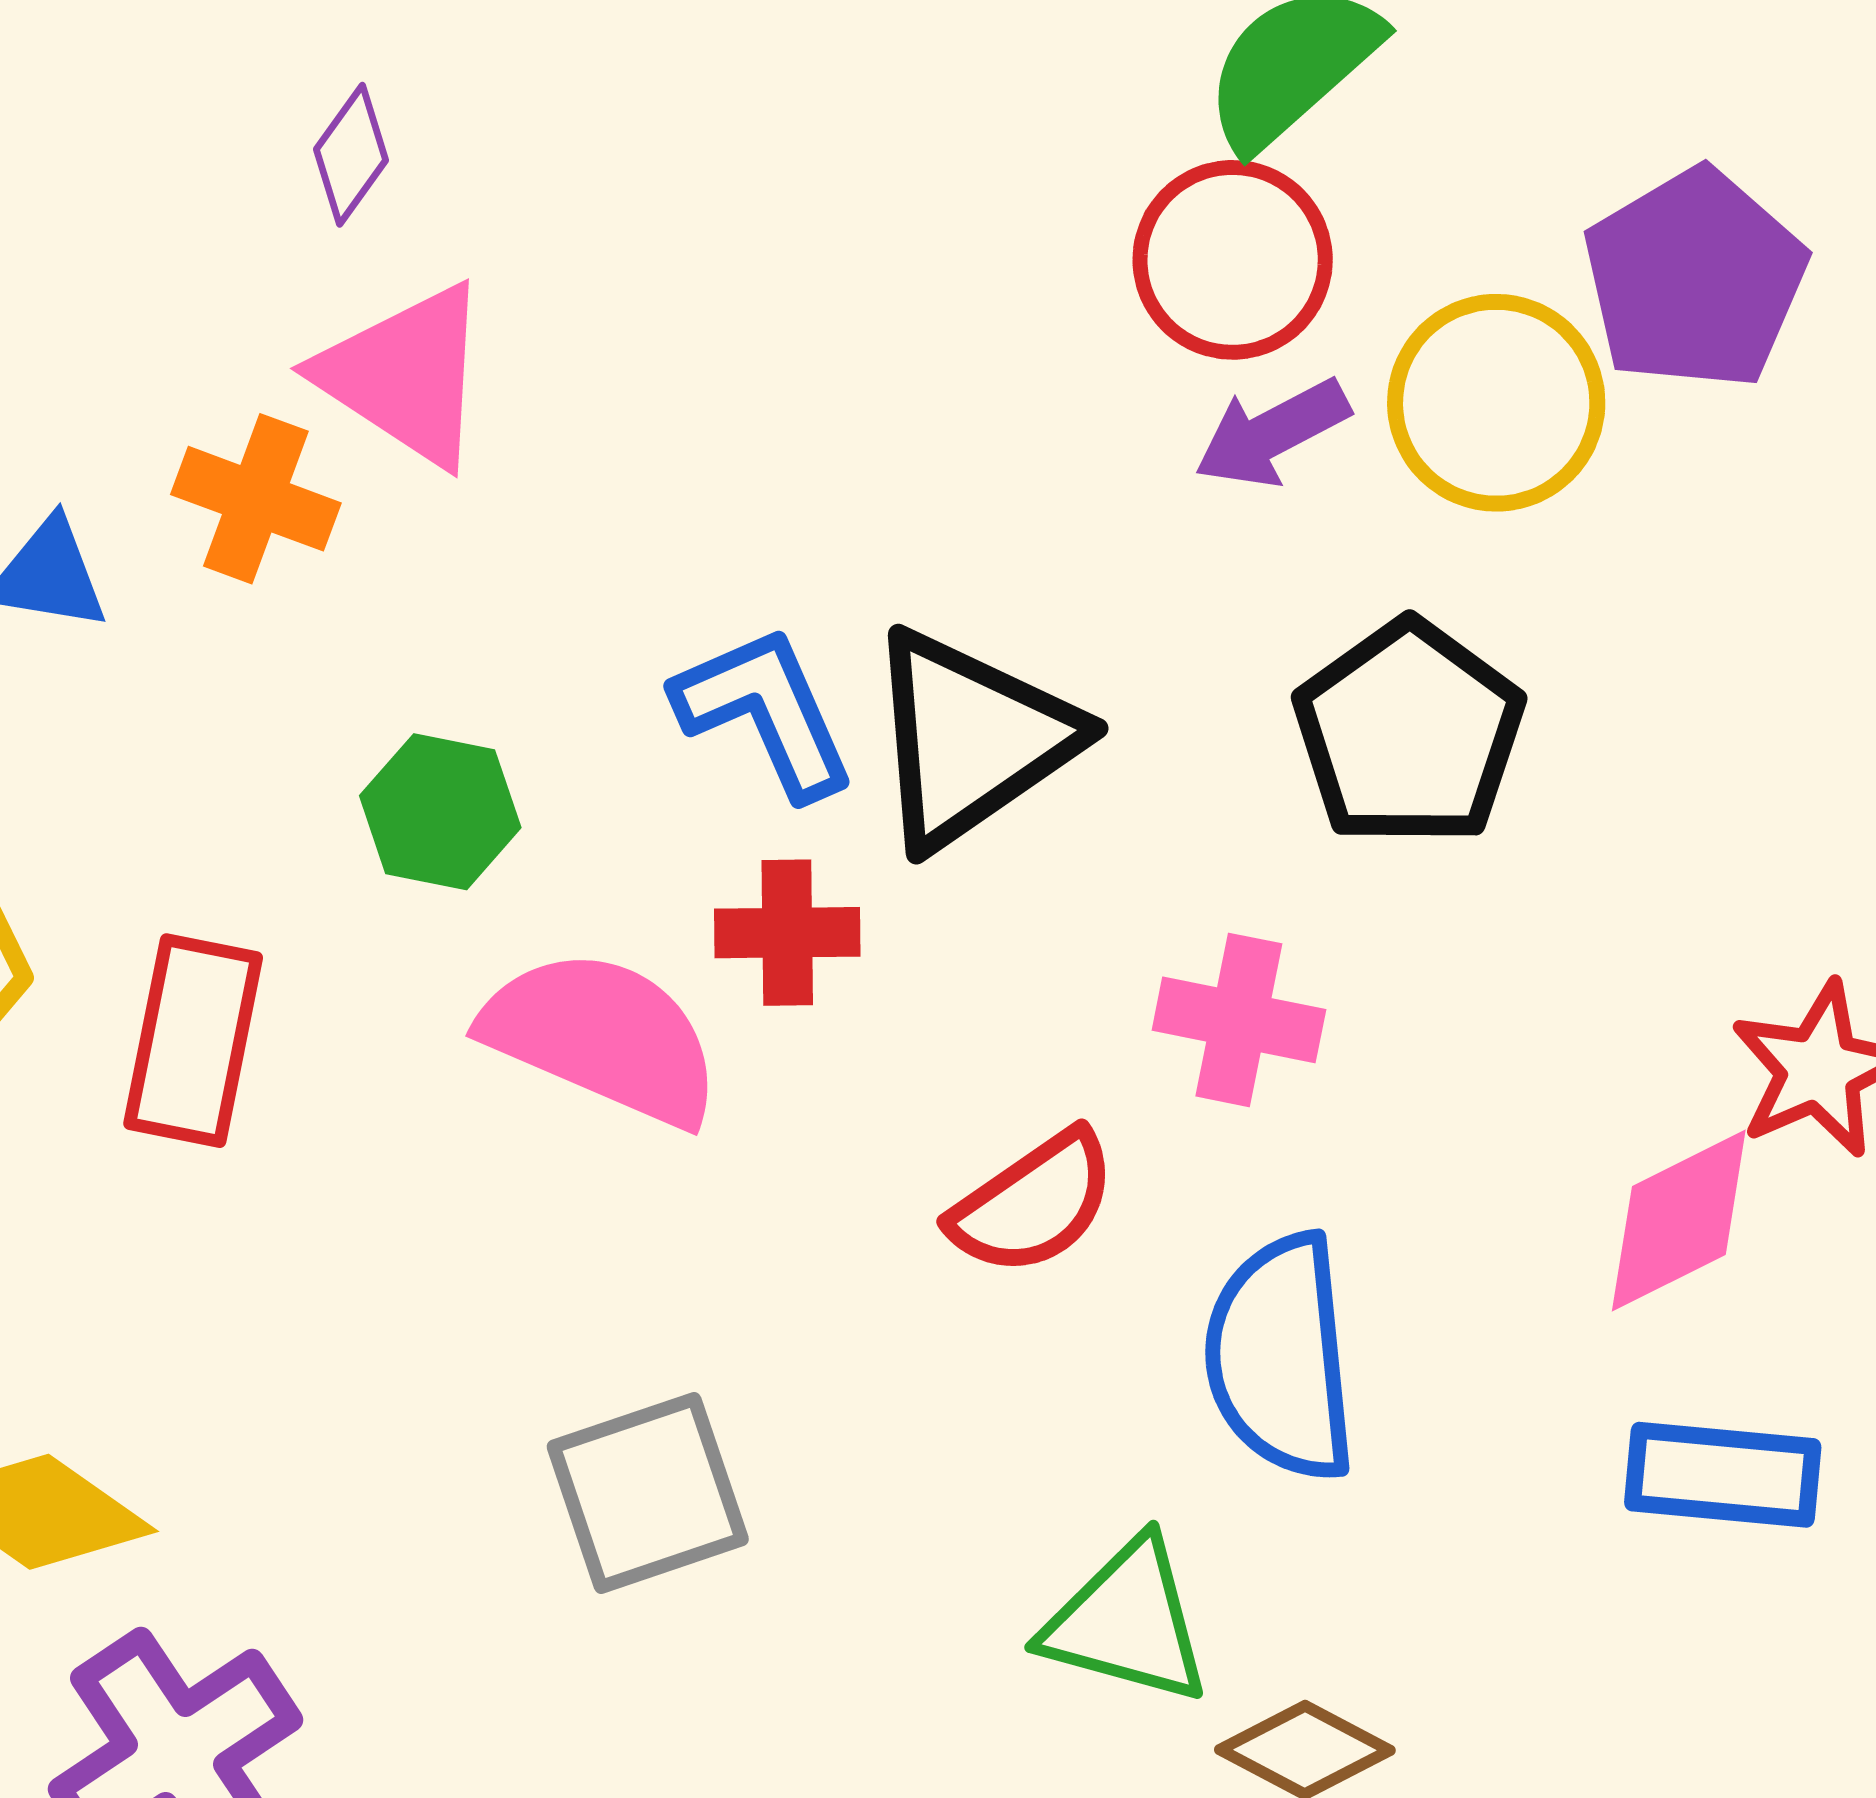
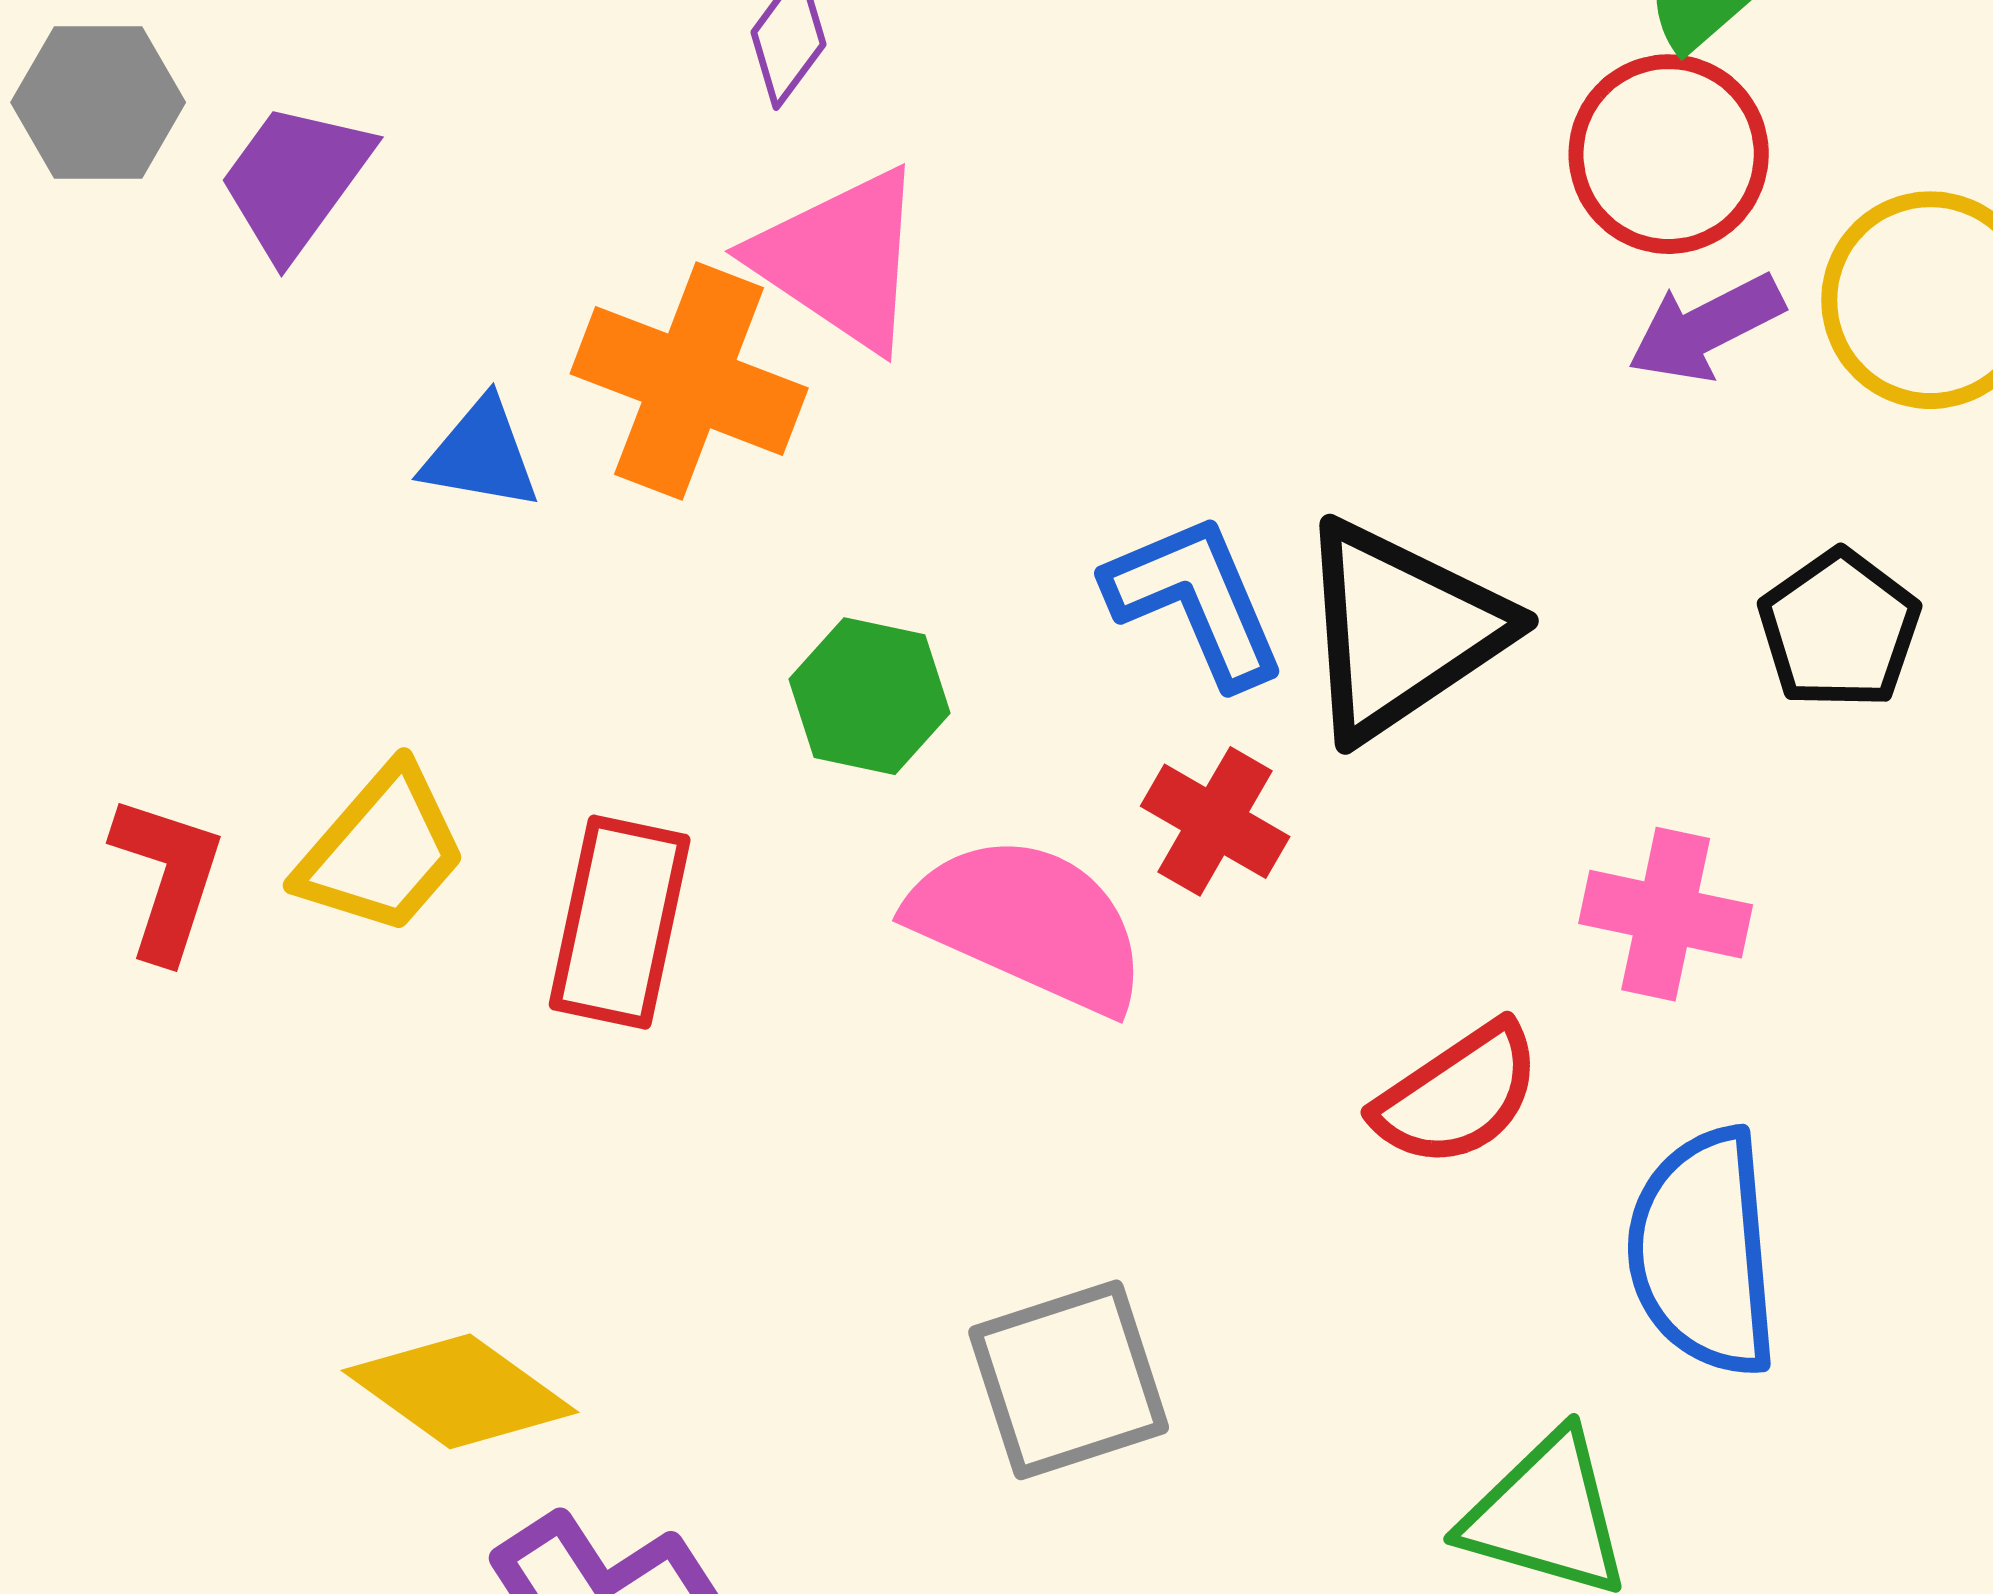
orange cross: (256, 499) -> (689, 381), size x1.4
black pentagon: (1409, 733) -> (1839, 629), size x0.7
red cross: (787, 933) -> (1215, 821), turned 30

